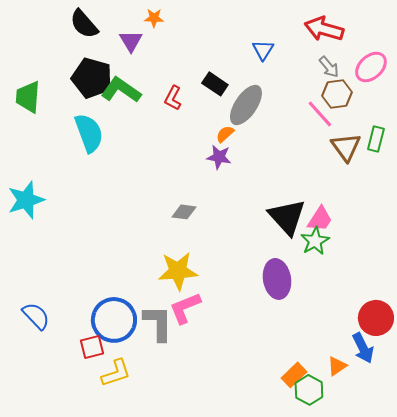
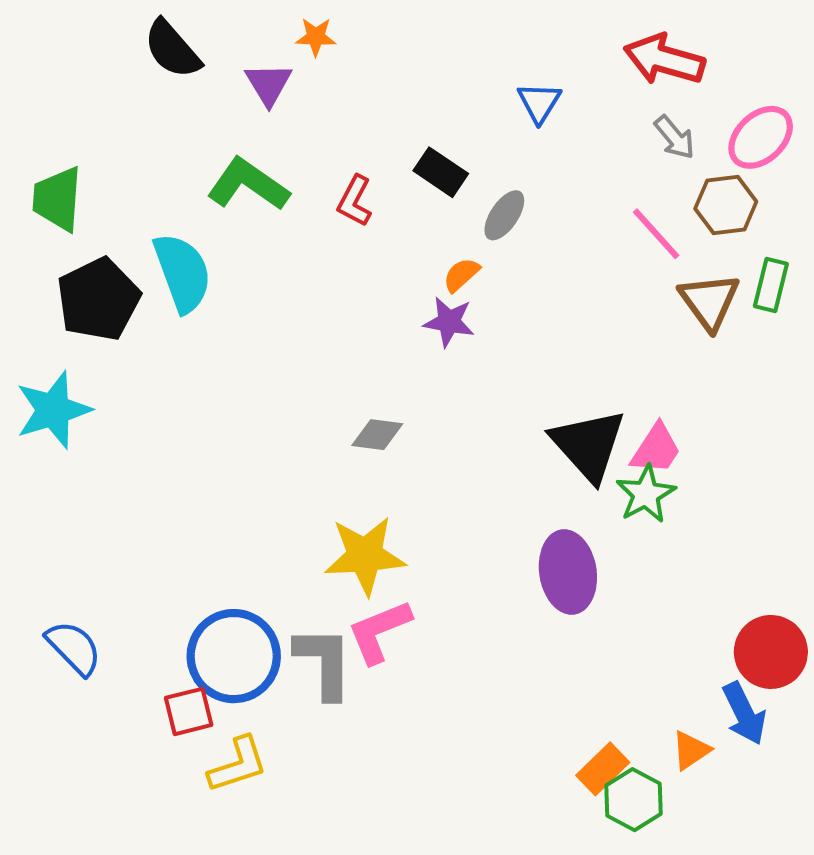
black pentagon: (92, 78) -> (98, 299), moved, turned 30
brown hexagon: (337, 94) -> (726, 205), moved
gray ellipse: (246, 105) -> (504, 215), size x0.6

